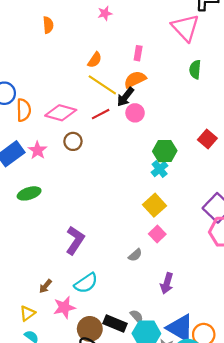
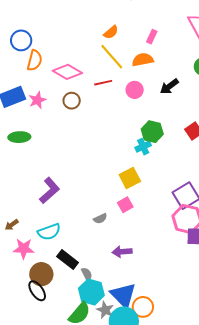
black arrow: (125, 97) -> (169, 86), moved
purple arrow: (167, 283) -> (122, 252), turned 54
black rectangle: (115, 323) -> (68, 260), moved

